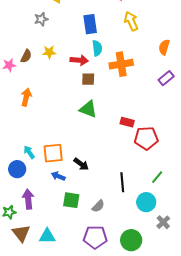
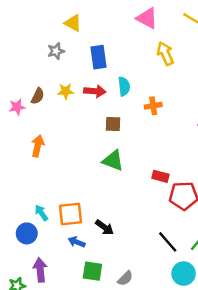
blue rectangle: (90, 24) -> (98, 57), moved
red arrow: (79, 60) -> (95, 91), moved
orange cross: (121, 64) -> (153, 106), size x0.6
black line: (122, 182) -> (168, 242), moved, turned -36

